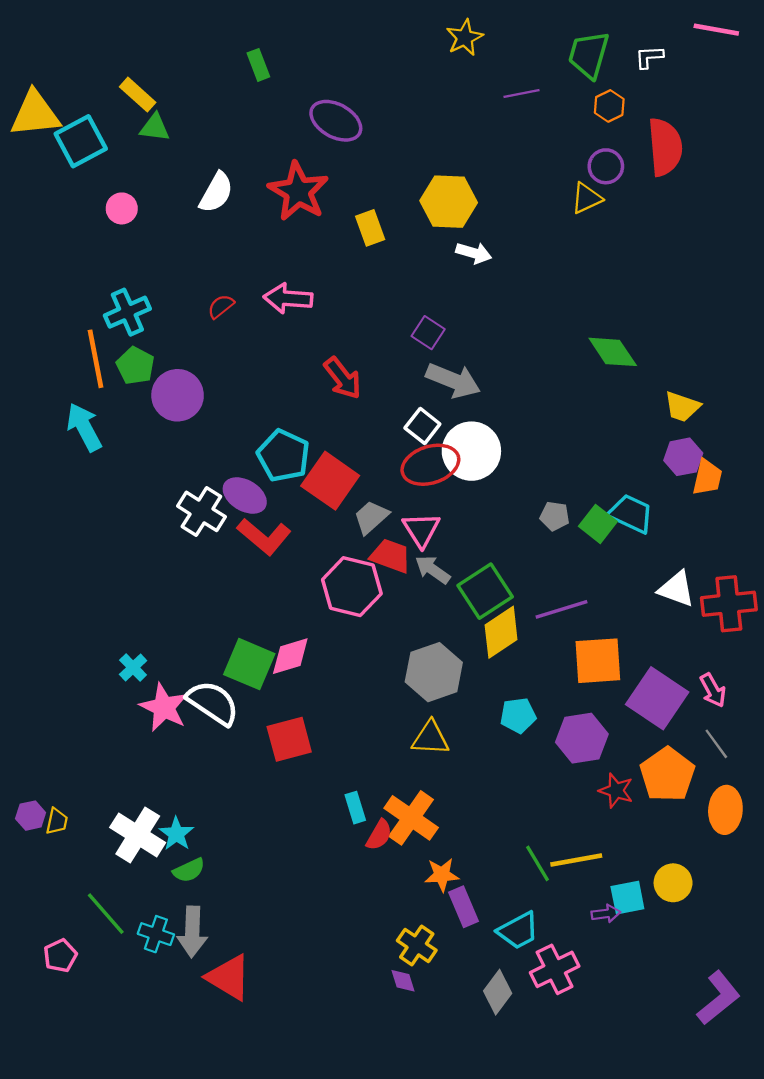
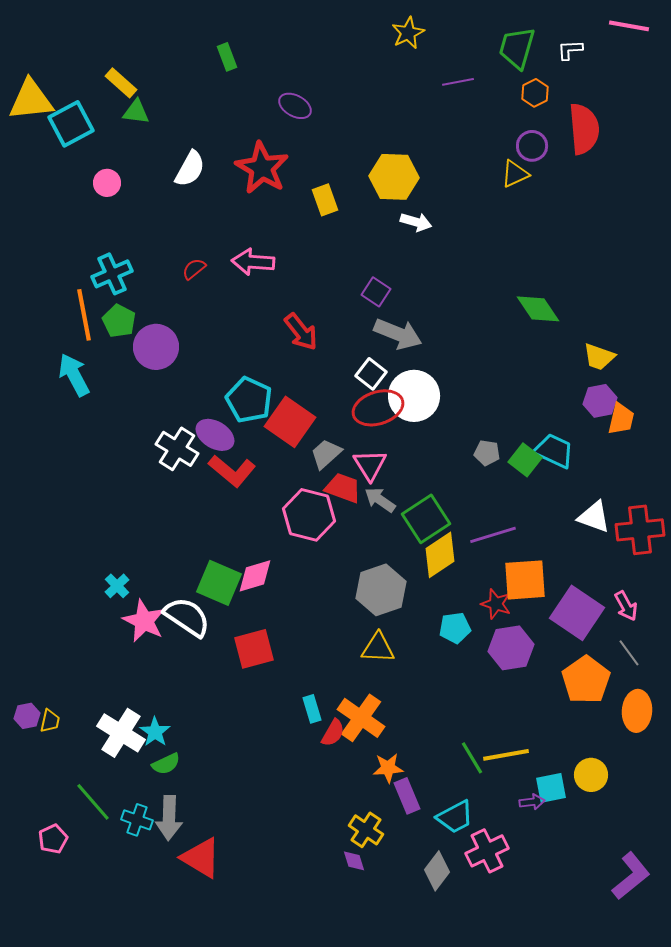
purple ellipse: (336, 121) -> (295, 106), size x0.7
red star: (616, 791) -> (496, 604), moved

